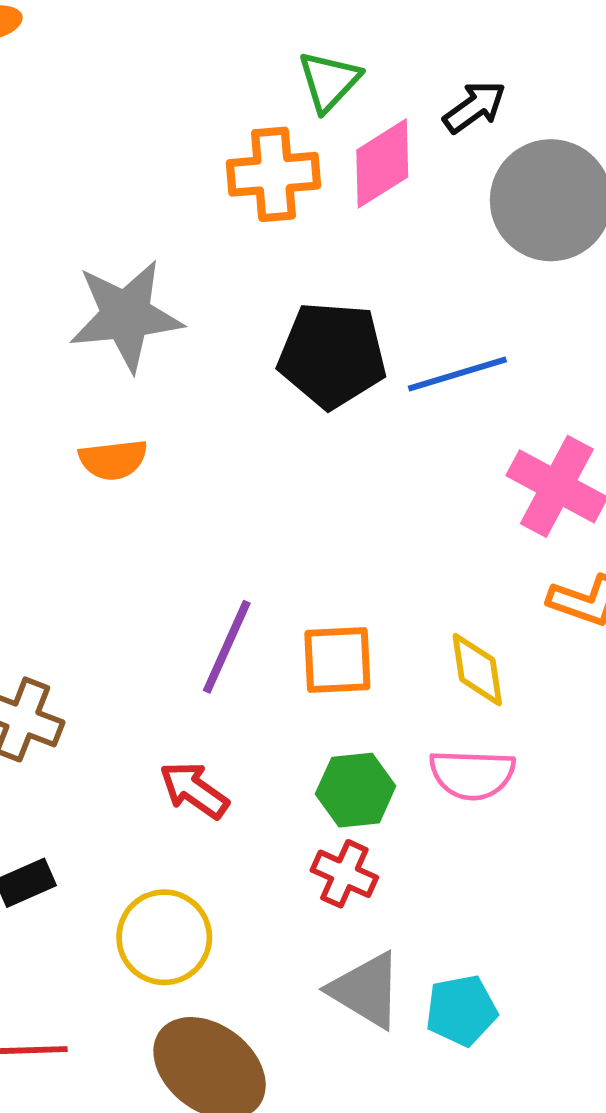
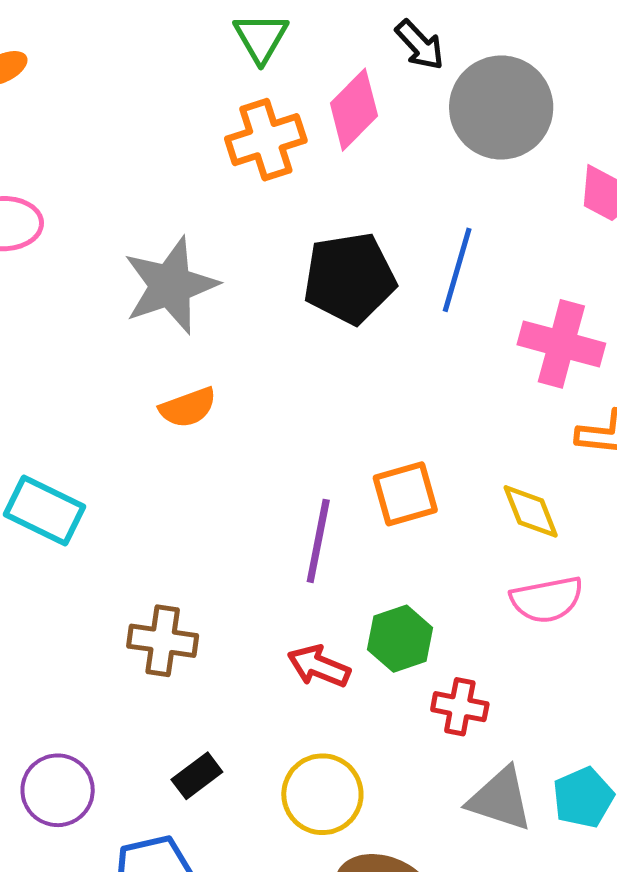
green triangle: (329, 81) -> (261, 38), moved
black arrow: (475, 107) -> (420, 45), turned 96
blue line: (457, 374) -> (457, 270), turned -44
orange square: (337, 660) -> (405, 494), moved
green hexagon: (356, 790) -> (400, 639), moved

